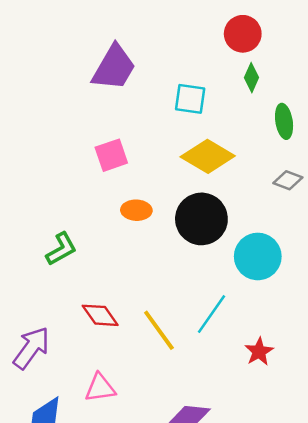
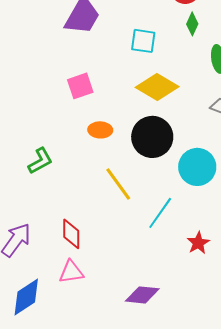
red diamond: (100, 315) -> (71, 234), moved, turned 36
yellow line: (159, 330) -> (118, 184), moved

